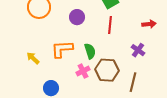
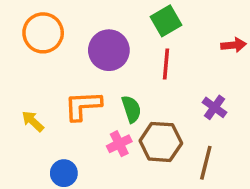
purple circle: (77, 17) -> (109, 50), size x1.5
red arrow: (149, 24) -> (234, 45), moved

